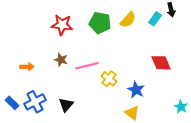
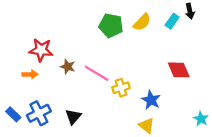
red star: (62, 25) -> (41, 50), moved
pink line: (87, 66) -> (97, 73), turned 45
yellow cross: (109, 79) -> (121, 88), turned 35

